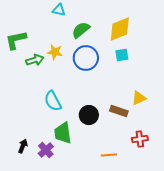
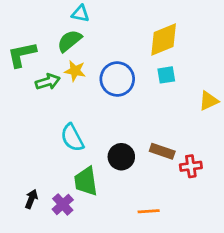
green semicircle: (81, 30) -> (70, 41), moved
yellow triangle: (139, 98) -> (209, 101), moved
red cross: (140, 139) -> (191, 166), moved

